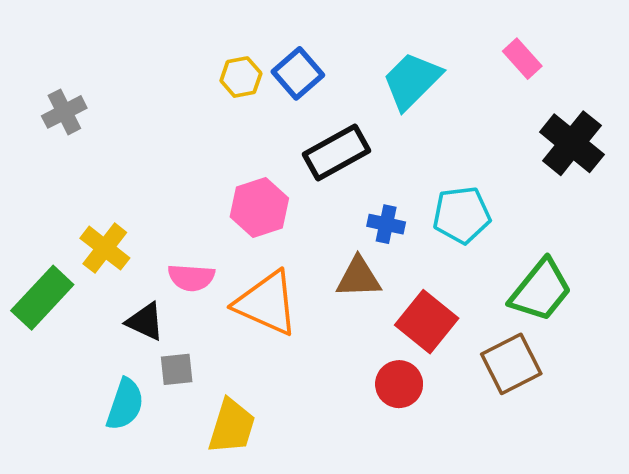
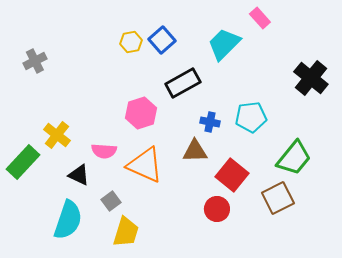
pink rectangle: (522, 59) -> (260, 18), moved
gray square: (177, 369) -> (111, 201), moved, turned -30
cyan semicircle: (125, 404) -> (68, 220), size x1.4

